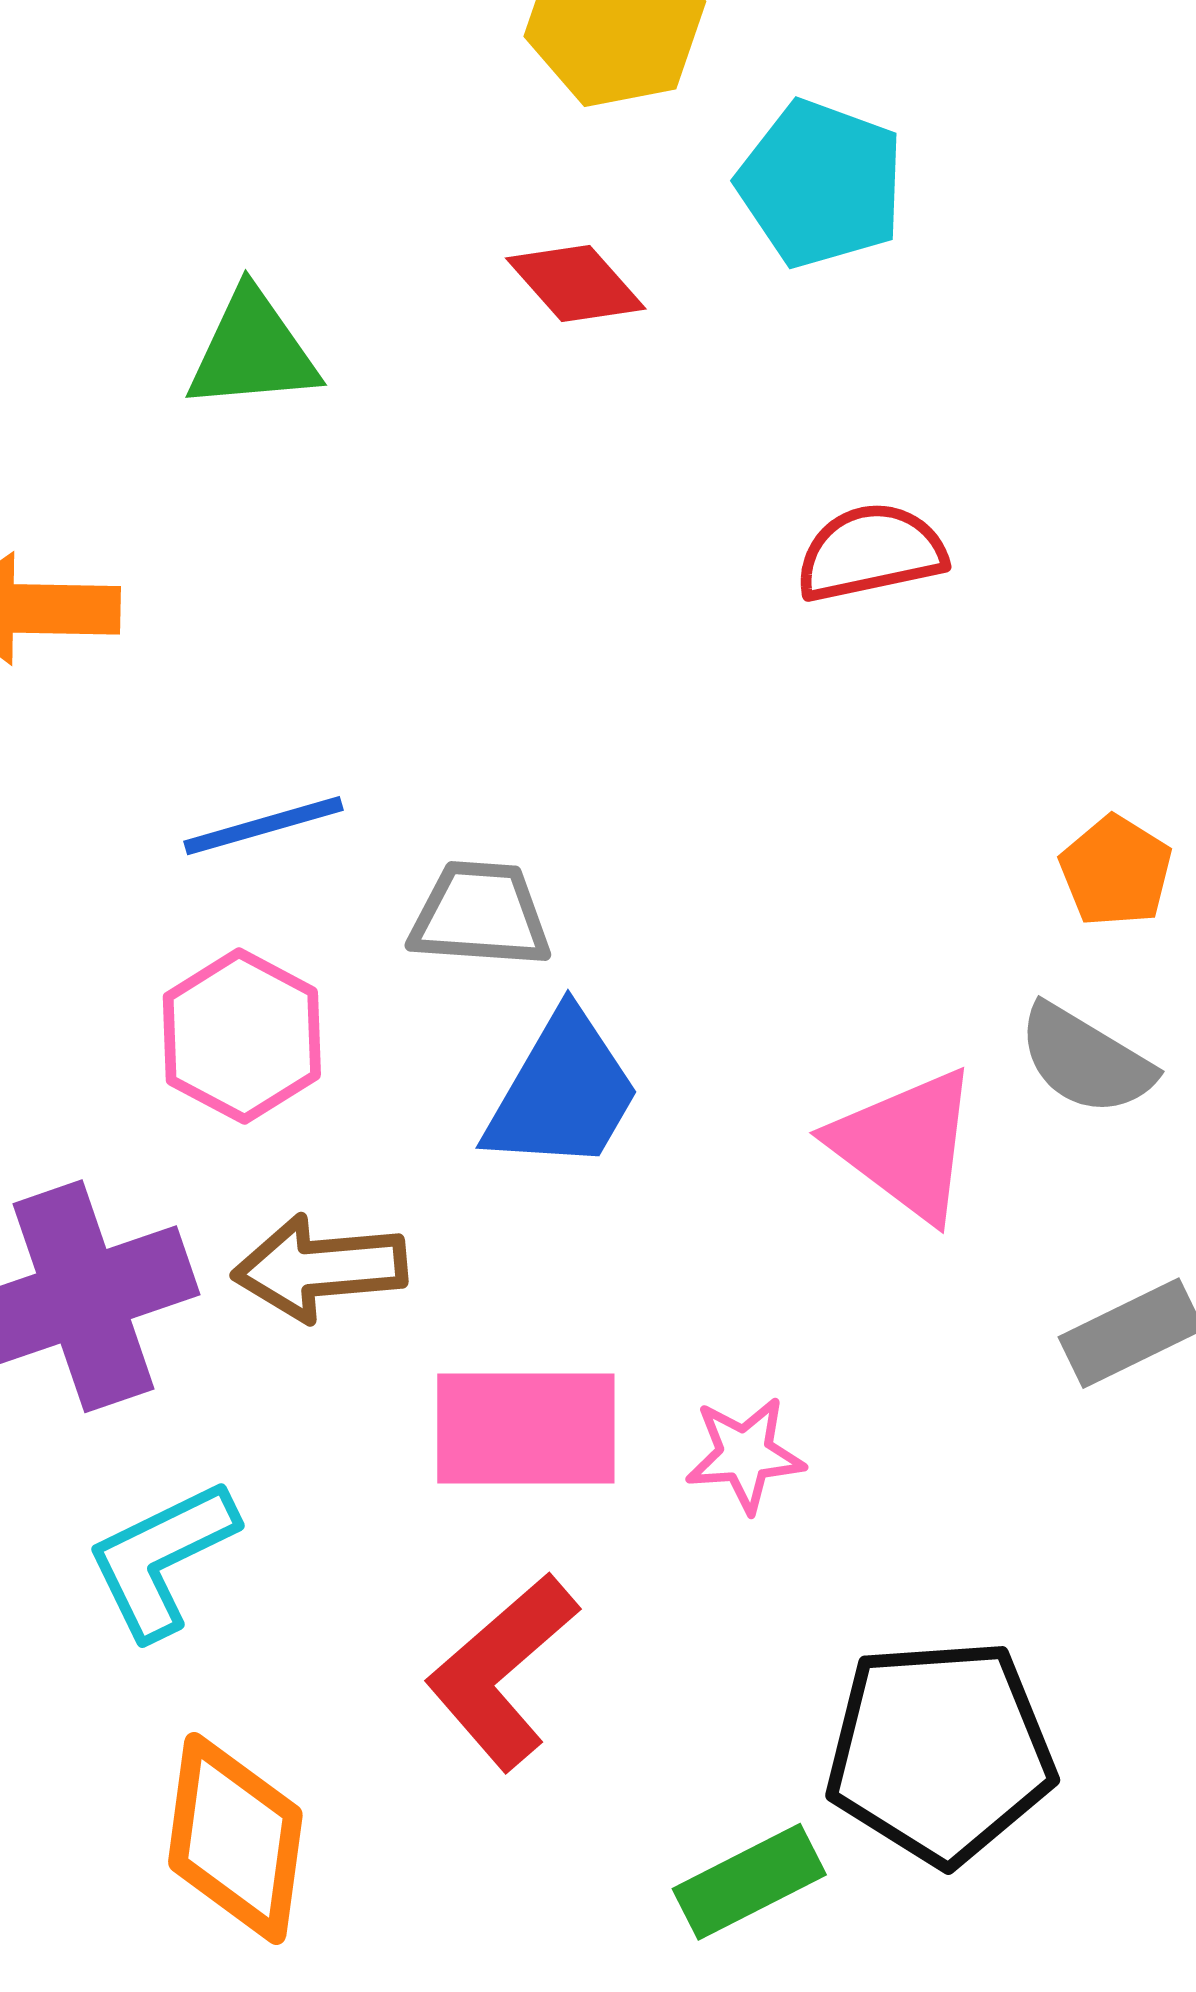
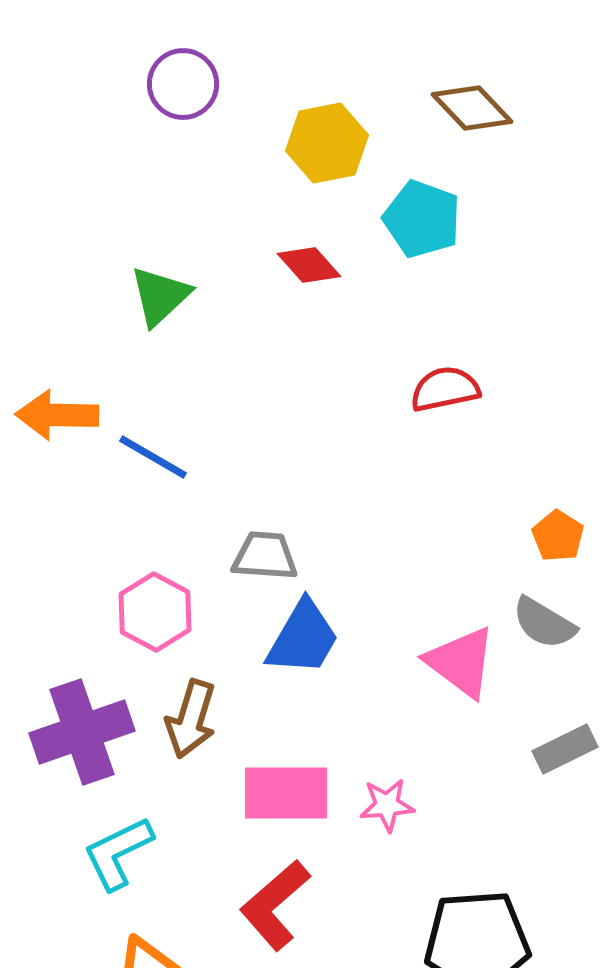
green triangle: (253, 351) -> (160, 296), turned -38
blue line: (263, 826) -> (153, 457), moved, turned 46
brown arrow: (320, 1268) -> (191, 719), turned -68

